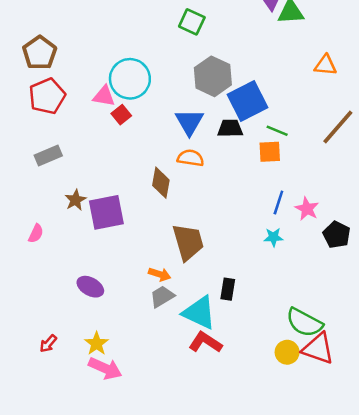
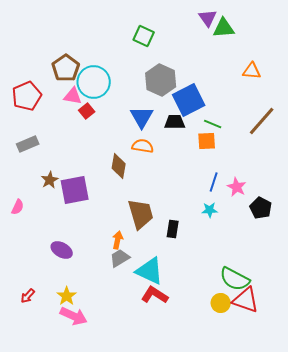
brown pentagon: (40, 53) -> (66, 68), moved
orange arrow: (160, 274) -> (118, 240), turned -96
black rectangle: (228, 289) -> (173, 229), moved

